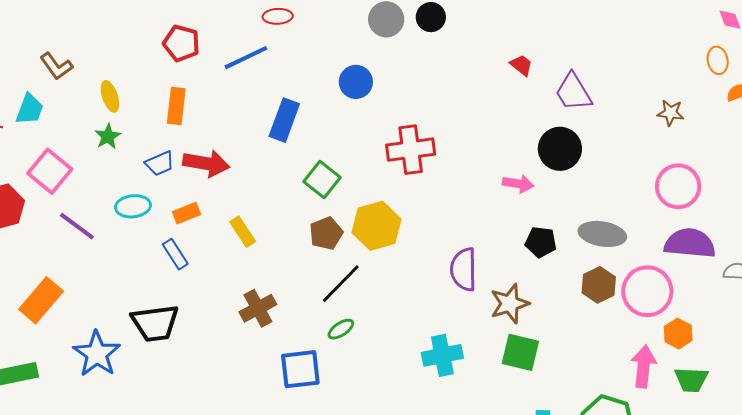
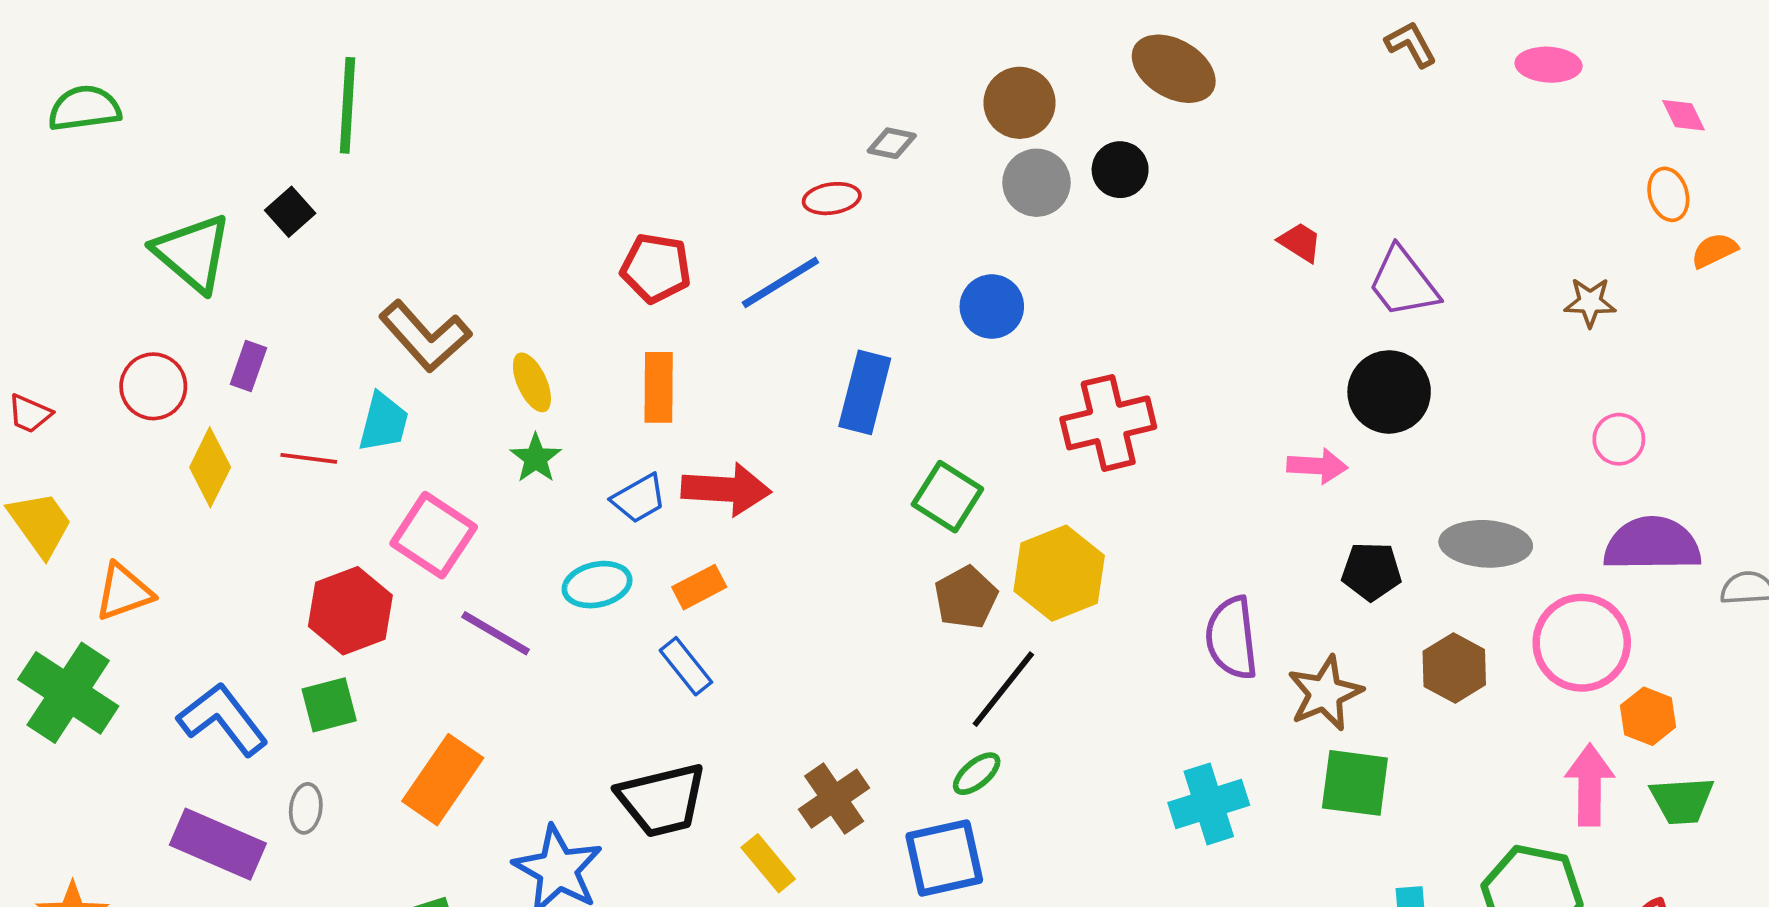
brown L-shape: (56, 66) -> (425, 336), size x1.4
pink circle: (678, 186) -> (1619, 439), size x0.6
yellow rectangle: (243, 232) -> (768, 863), moved
brown hexagon: (599, 285) -> (1454, 668), moved
brown cross: (258, 308) -> (834, 799), moved
green ellipse: (341, 329) -> (977, 774), moved

